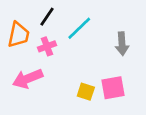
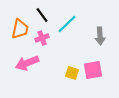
black line: (47, 17) -> (42, 15), turned -70

